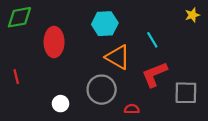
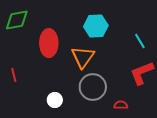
orange triangle: (118, 57) -> (83, 57), moved, turned 35

